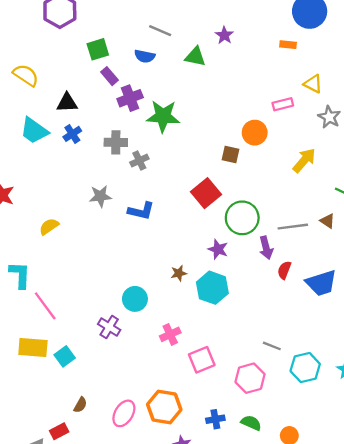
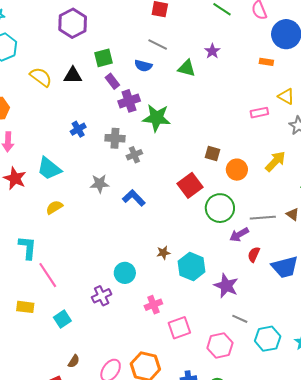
black triangle: (67, 103) -> (73, 75), moved
cyan trapezoid: (34, 131) -> (49, 169), moved
orange circle: (255, 133) -> (237, 170), moved
blue L-shape: (141, 211) -> (134, 198), turned -150
purple arrow: (266, 248) -> (239, 235), turned 72
purple star: (218, 249) -> (226, 286), moved, size x1.4
purple cross: (109, 327) -> (102, 296), turned 30
yellow rectangle: (33, 348) -> (25, 307), moved, size x0.7

